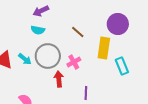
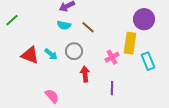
brown line: (78, 32) -> (88, 27), moved
gray circle: (48, 56) -> (74, 51), size x0.7
pink cross: (74, 62) -> (112, 57), moved

